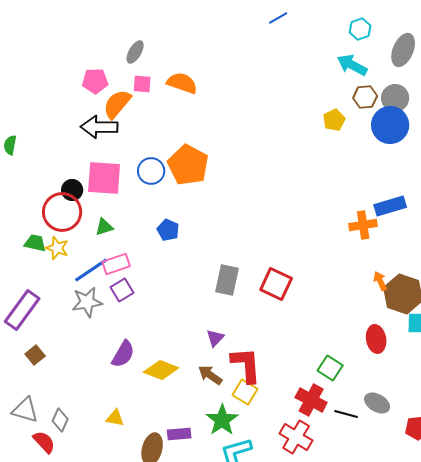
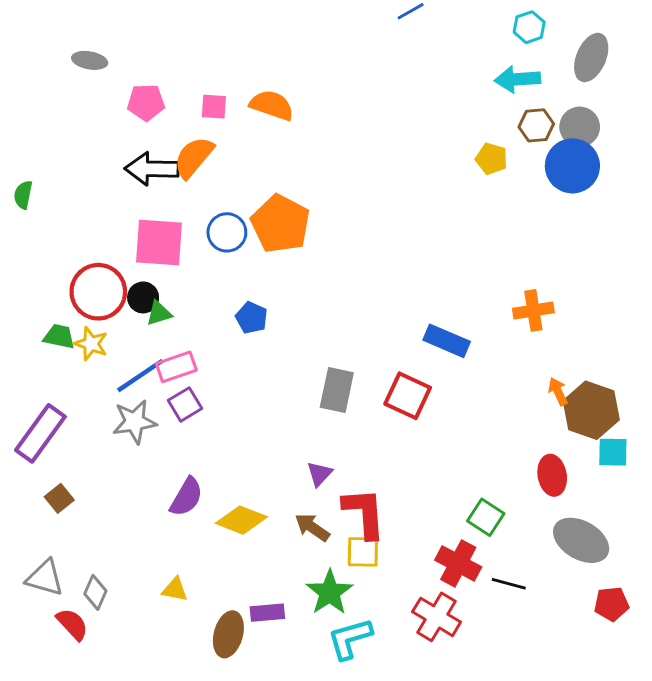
gray ellipse: (135, 52) -> (90, 60), moved, turned 70
cyan arrow: (352, 65) -> (517, 79), turned -32
orange semicircle: (117, 104) -> (194, 157), moved
yellow pentagon: (334, 120) -> (491, 159), turned -30
black circle: (72, 190) -> (143, 297), moved
blue rectangle: (390, 206) -> (447, 341), moved, turned 40
yellow square: (245, 392) -> (363, 552), turned -30
gray ellipse: (377, 403) -> (581, 540), moved, size x1.5

